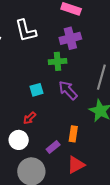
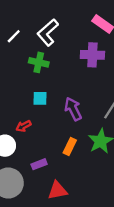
white L-shape: (26, 31) -> (48, 32), turned 45
green cross: (58, 61) -> (39, 62), moved
orange rectangle: (73, 134) -> (70, 146), moved

